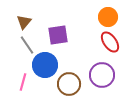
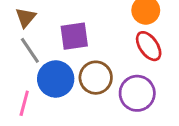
brown circle: (69, 84) -> (96, 78), moved

